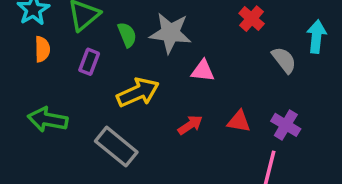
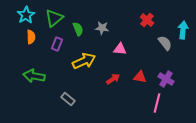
gray star: (170, 33) -> (102, 28), size x0.6
gray rectangle: (116, 147) -> (68, 99), moved, size x0.6

